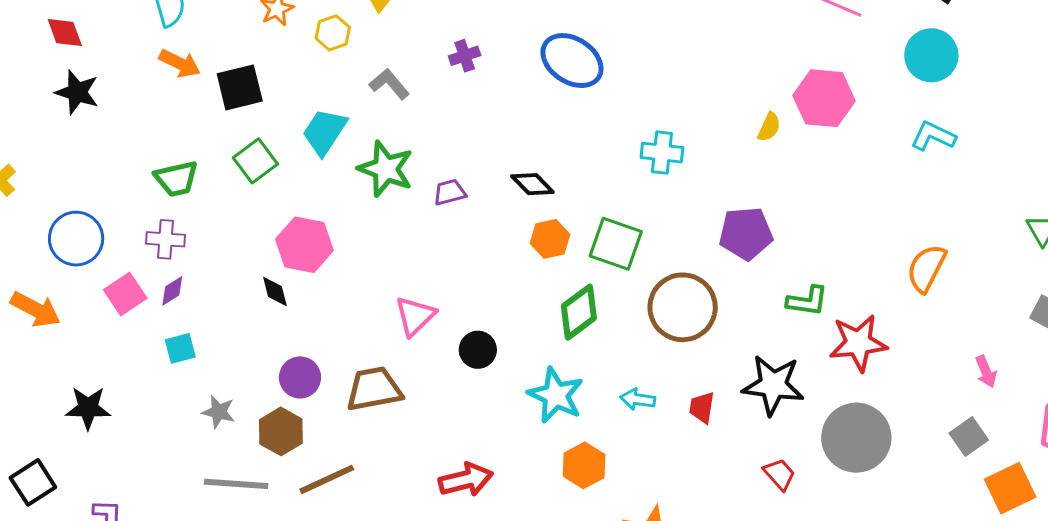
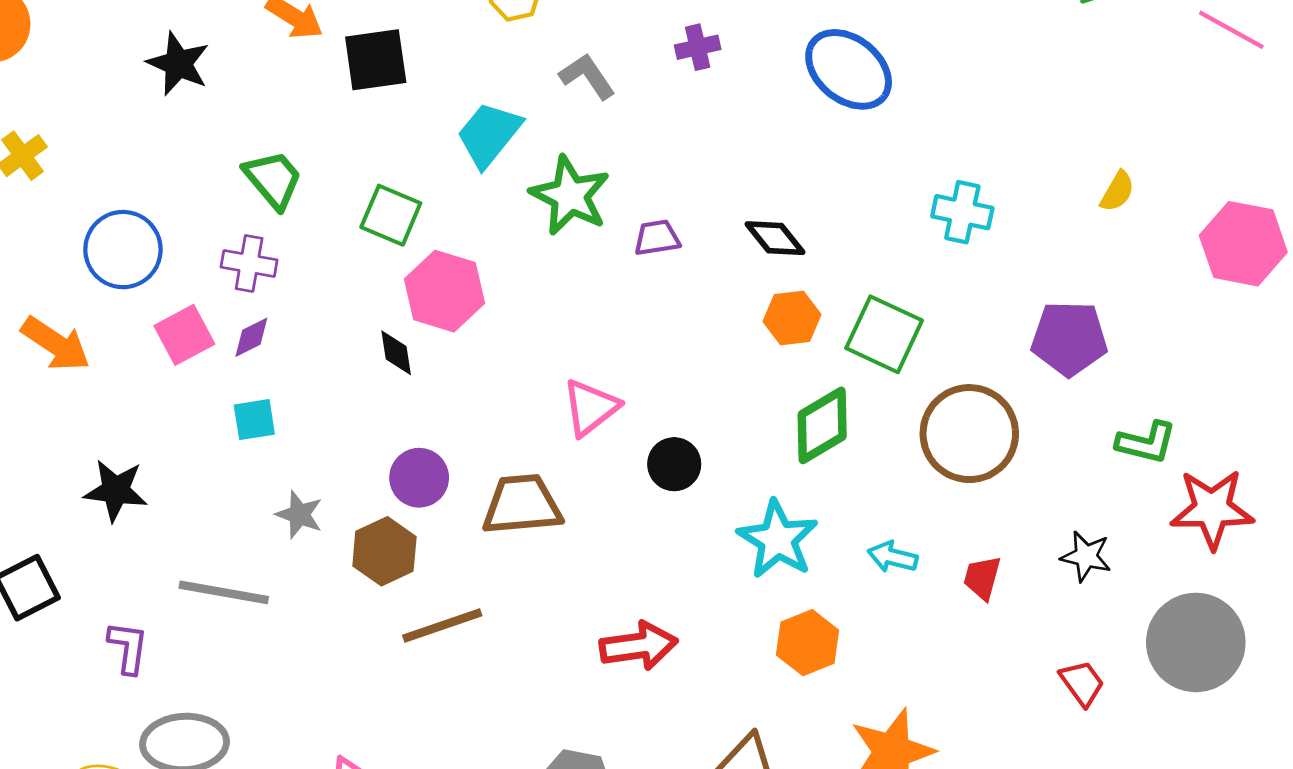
black star: (77, 92) -> (178, 64), moved
pink hexagon: (824, 98) -> (1243, 244), moved
green square: (255, 161) -> (391, 215), moved, turned -36
green trapezoid: (176, 179) -> (273, 179), turned -123
black star: (773, 385) -> (1086, 556), size x0.6
gray line: (236, 484) -> (224, 592), moved

